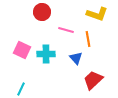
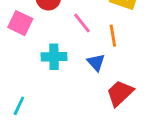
pink line: (66, 30) -> (82, 23), turned 35
pink square: (22, 50) -> (20, 23), moved

